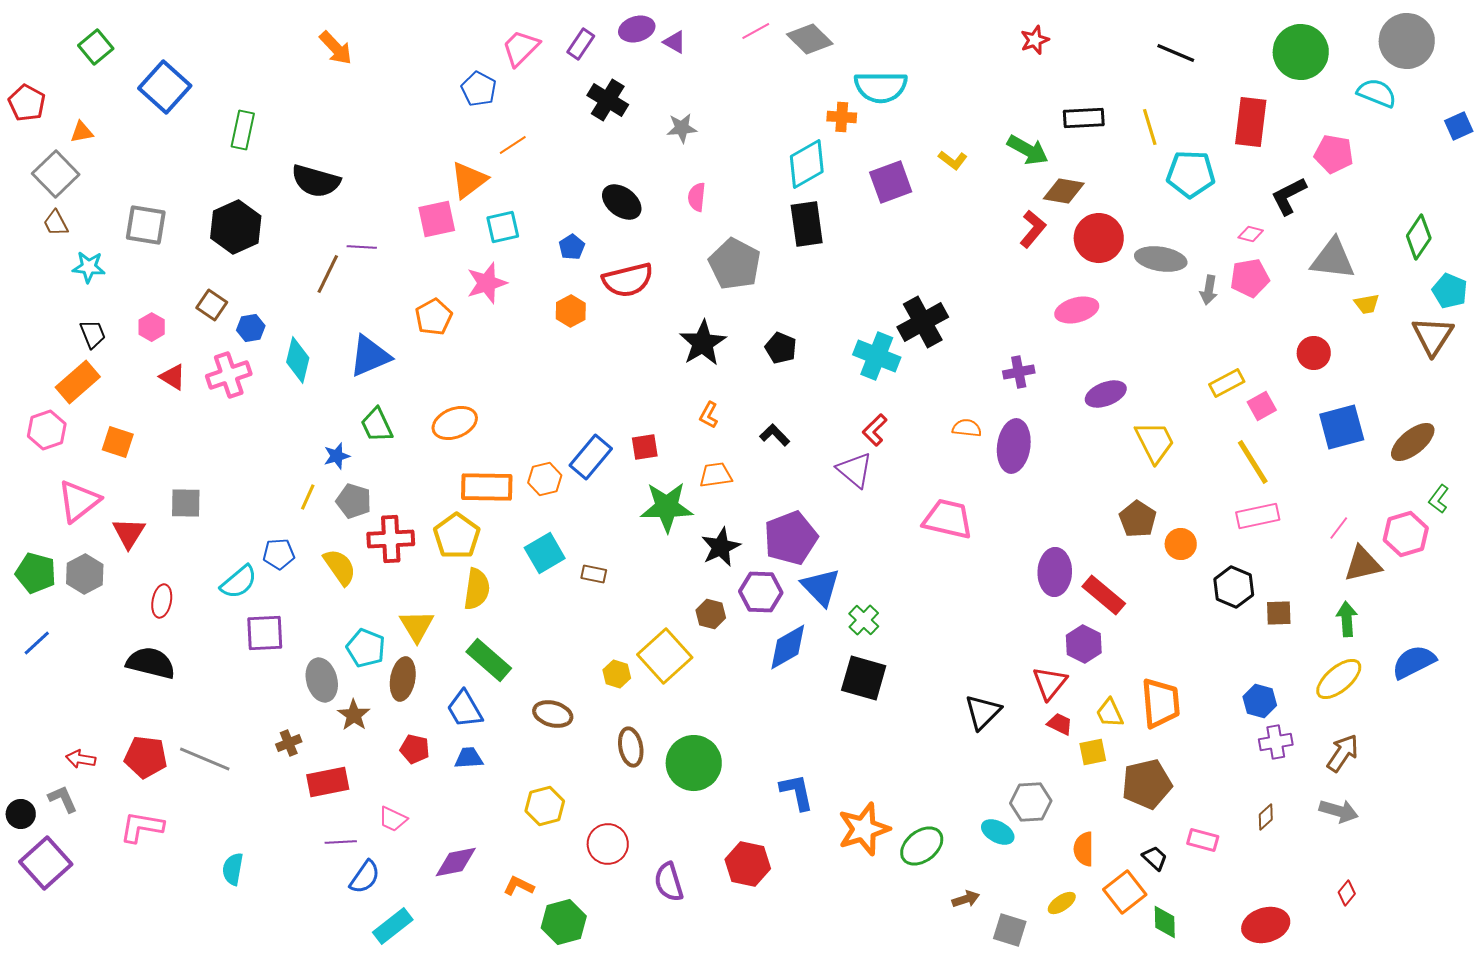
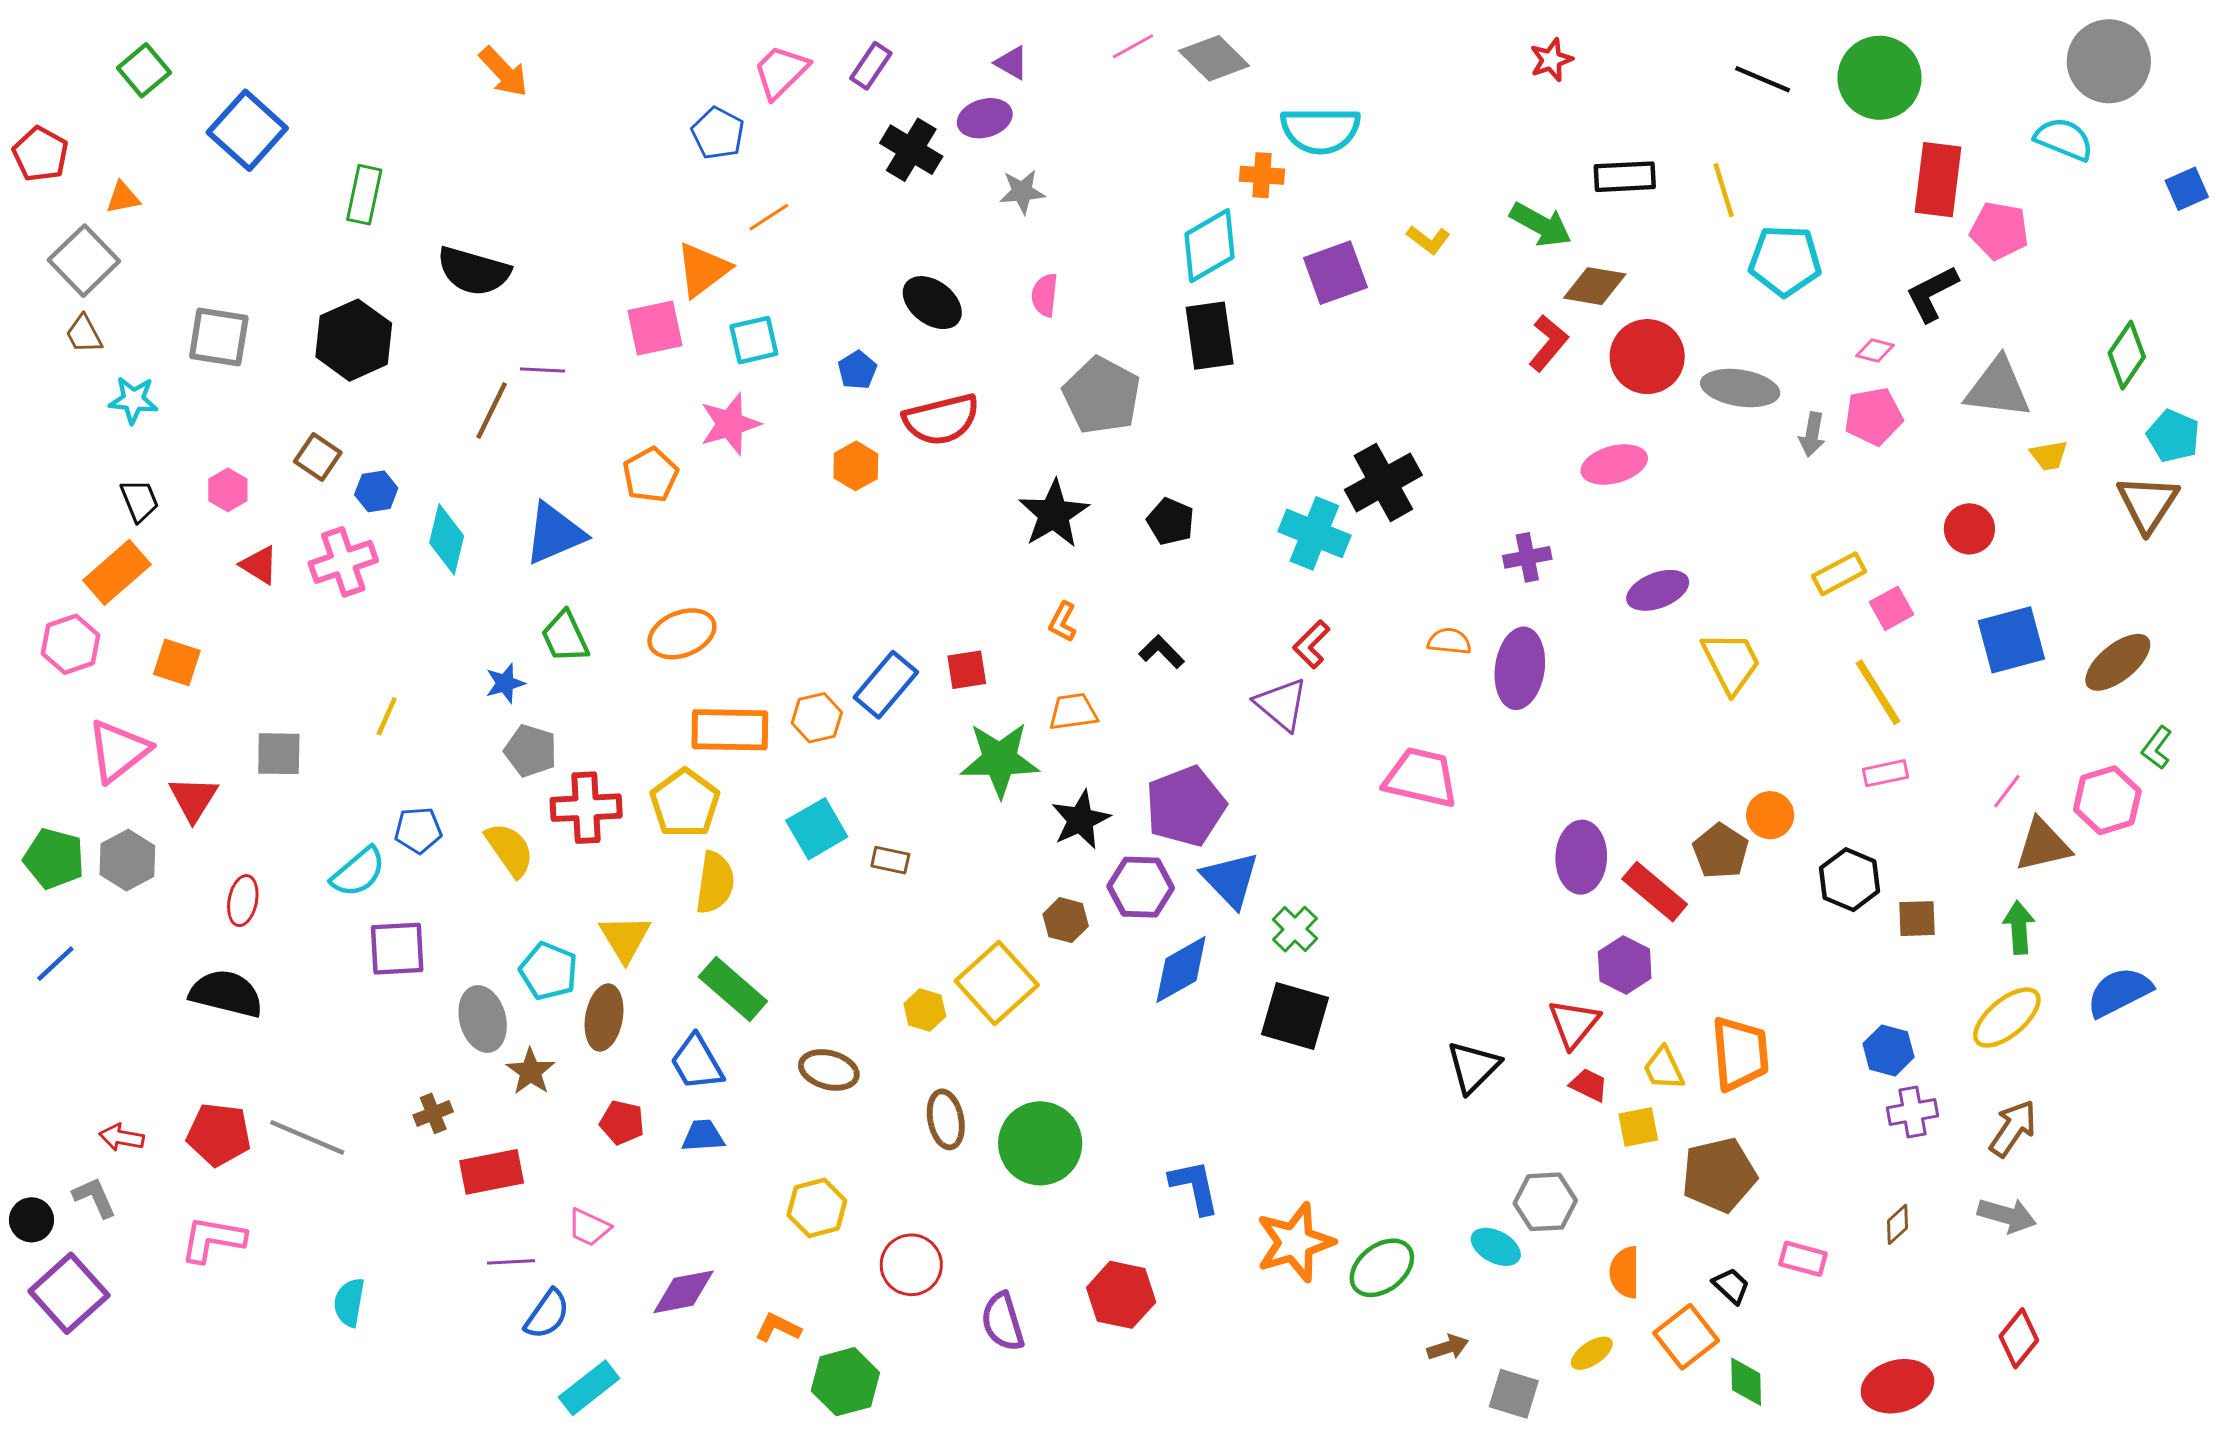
purple ellipse: (637, 29) -> (985, 118), moved
green circle: (1301, 52) -> (1879, 78), moved
red rectangle: (1251, 122) -> (1938, 180), moved
yellow line: (308, 497) -> (387, 716), moved
pink rectangle: (1258, 516) -> (1885, 773), size x0.7
brown pentagon: (1138, 519) -> (1721, 851), moved
red diamond: (1347, 893) -> (2019, 1338), size x1.5

